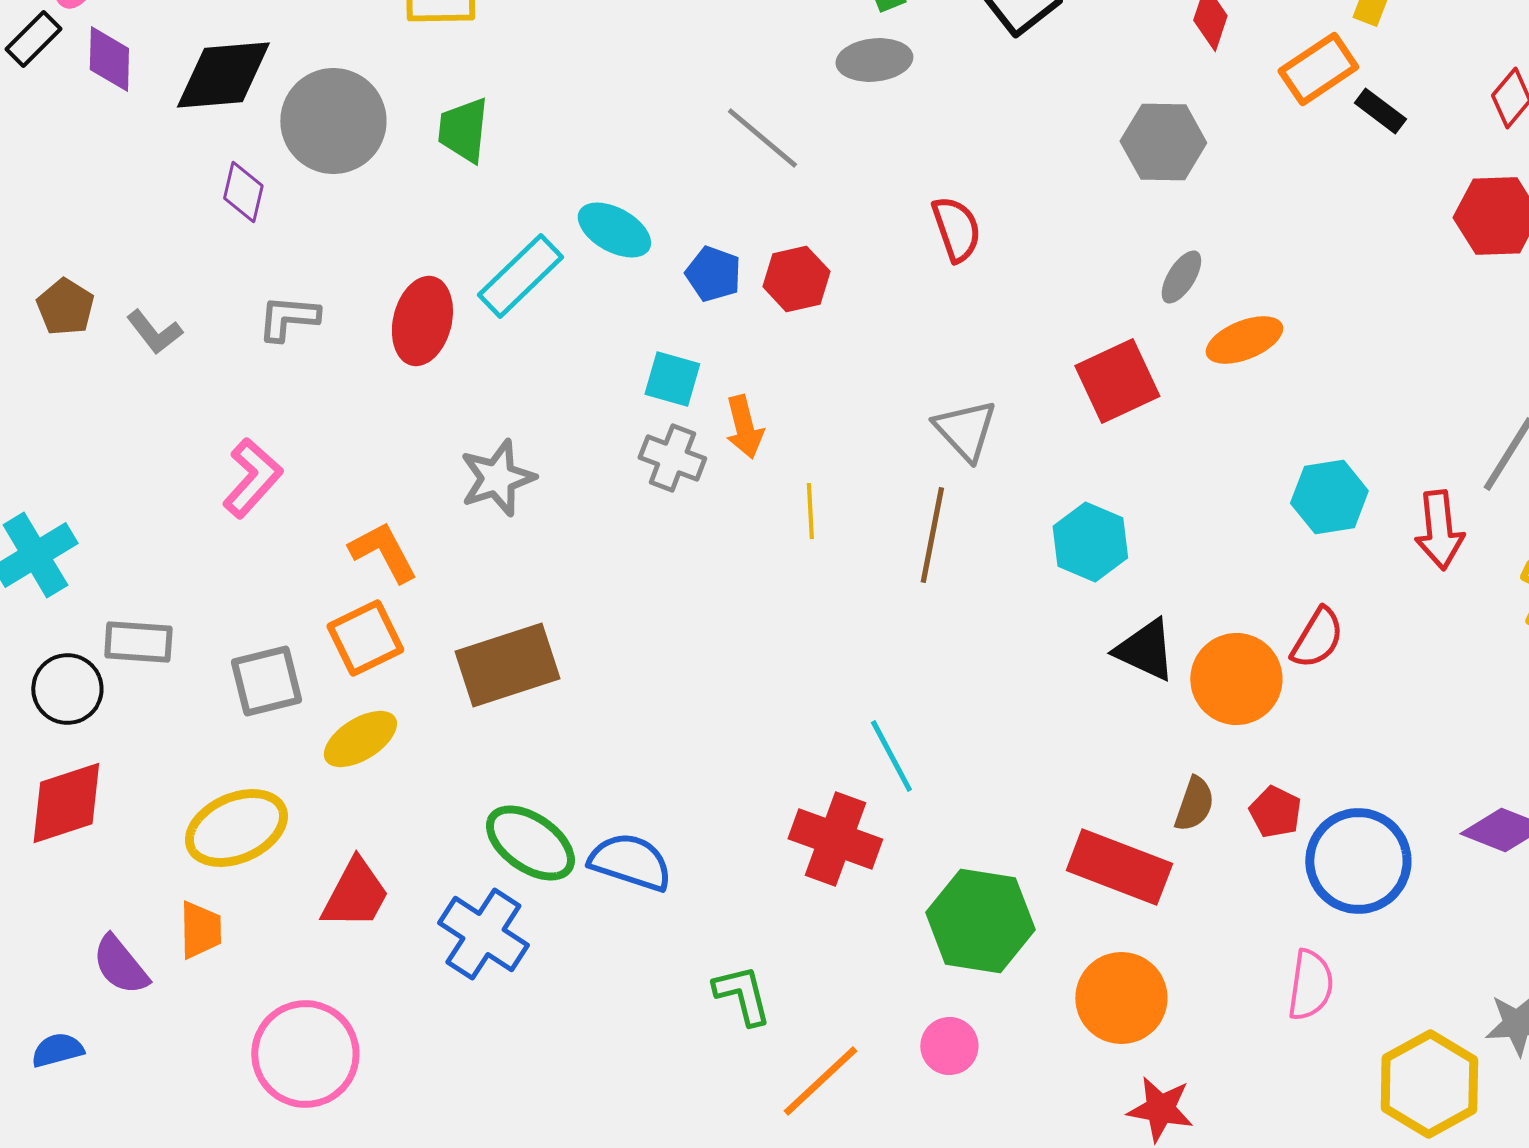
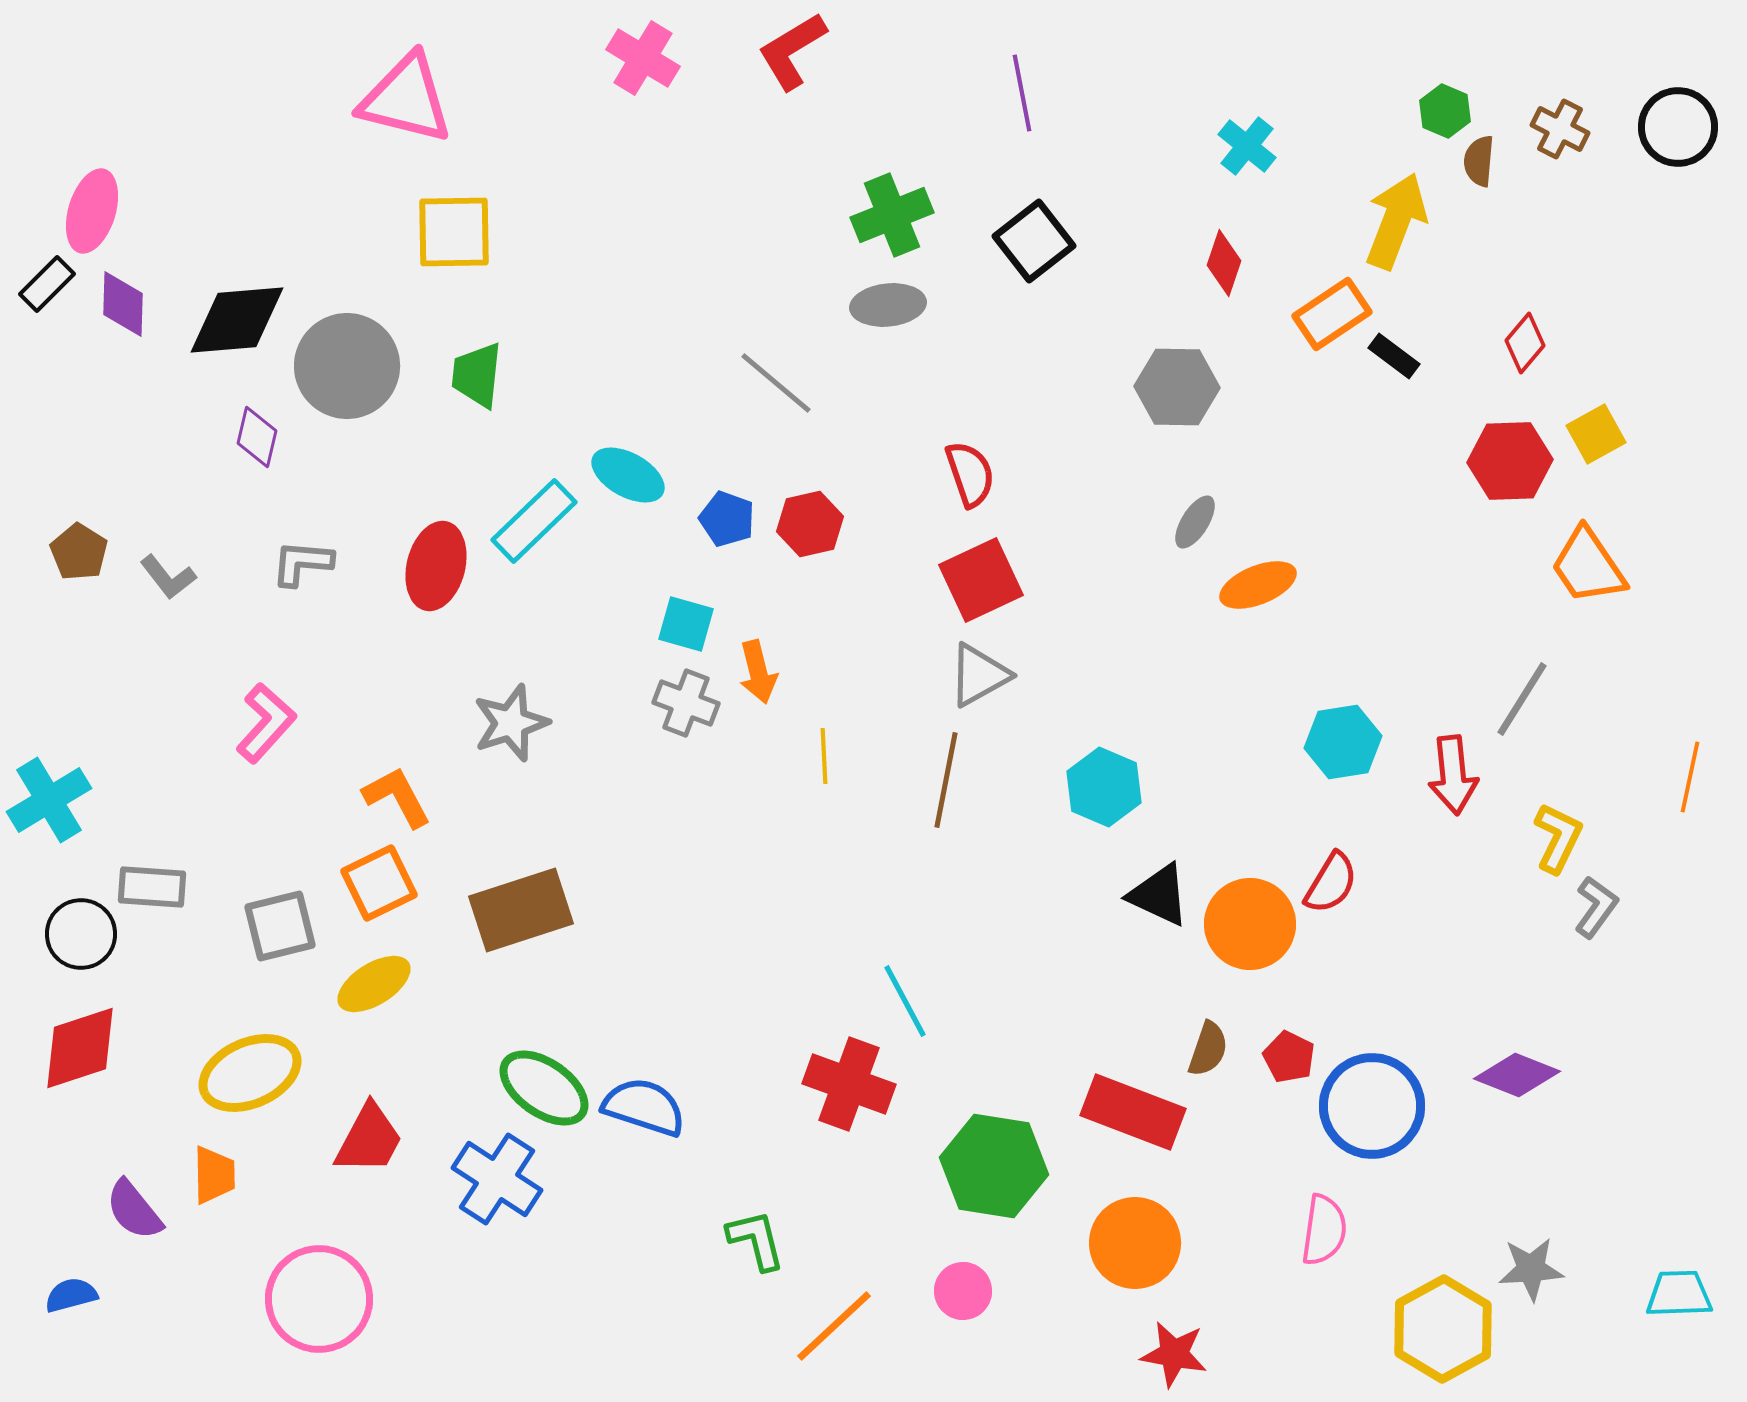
red square: (1117, 381) -> (981, 580), moved
gray triangle: (965, 430) -> (979, 675), turned 44

